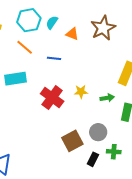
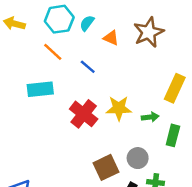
blue line: (54, 58) -> (88, 67), turned 32
yellow star: (81, 92) -> (119, 108), size x1.5

